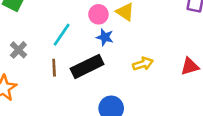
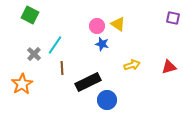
cyan line: (62, 35) -> (55, 45), moved
black rectangle: (87, 66) -> (88, 82), moved

